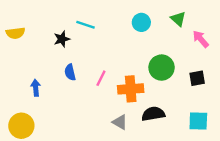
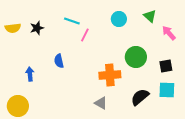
black star: (62, 39) -> (37, 28), moved
pink line: (101, 78) -> (85, 35), moved
black semicircle: (153, 114) -> (140, 97), moved, turned -30
cyan square: (198, 121) -> (167, 90), moved

